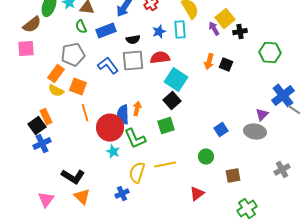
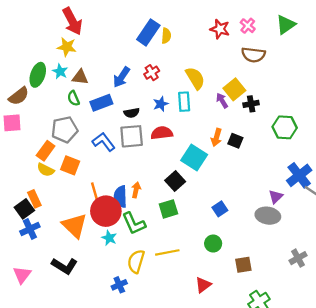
cyan square: (176, 80) -> (194, 158), moved
orange line: (85, 113) -> (95, 192), moved
blue square: (221, 130) -> (220, 209), moved
orange triangle: (82, 197) -> (75, 226), moved, size x1.4
pink triangle: (46, 200) -> (22, 275), moved

